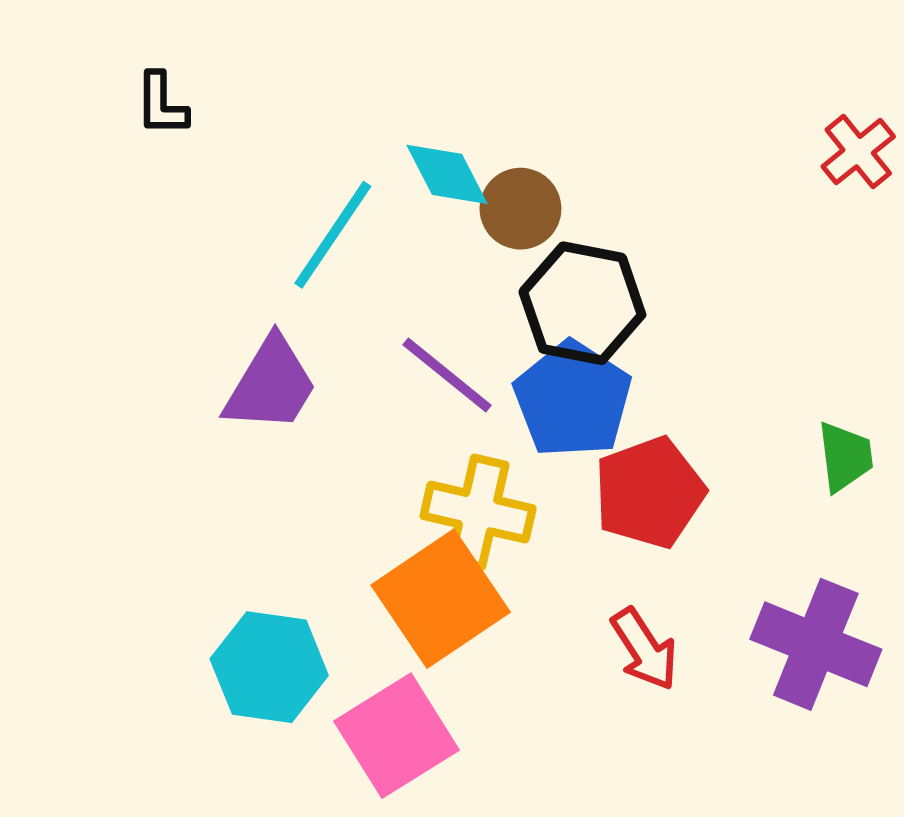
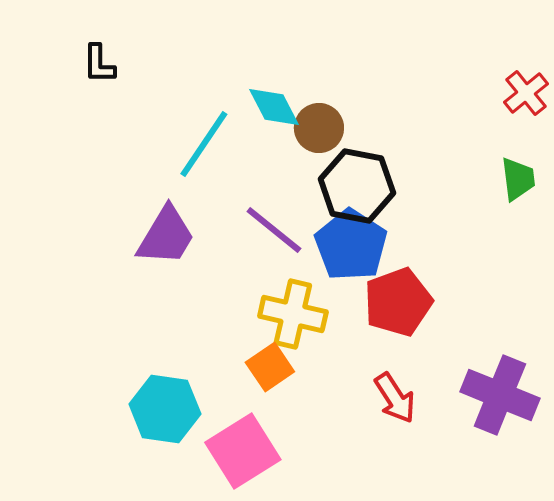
green trapezoid: (845, 457) -> (518, 179), moved
orange square: (441, 599) -> (270, 367), size x0.6

